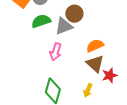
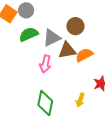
brown circle: (74, 14) -> (75, 26), moved
brown triangle: (95, 64) -> (67, 50), moved, turned -48

